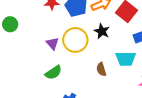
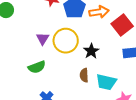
black star: (102, 31) -> (91, 51), moved
cyan trapezoid: (126, 59) -> (106, 82), moved

